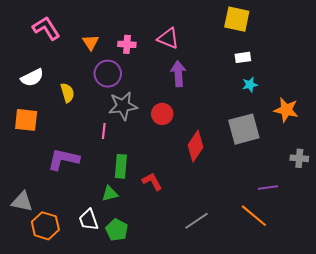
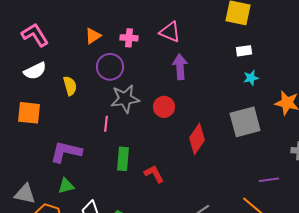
pink L-shape: (46, 28) -> (35, 35), moved
orange triangle: (91, 42) -> (93, 36), turned 30
green triangle: (110, 194) -> (66, 186), moved

